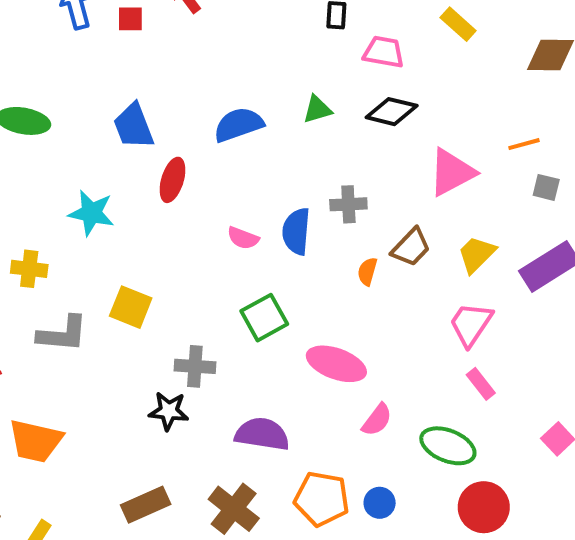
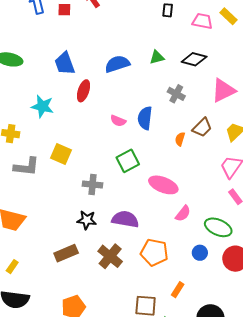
pink trapezoid: (384, 52) -> (202, 21), moved
gray cross: (348, 204) -> (176, 94), moved, turned 30
black star: (169, 411) -> (87, 220), moved
blue circle: (380, 503) -> (200, 253), moved

